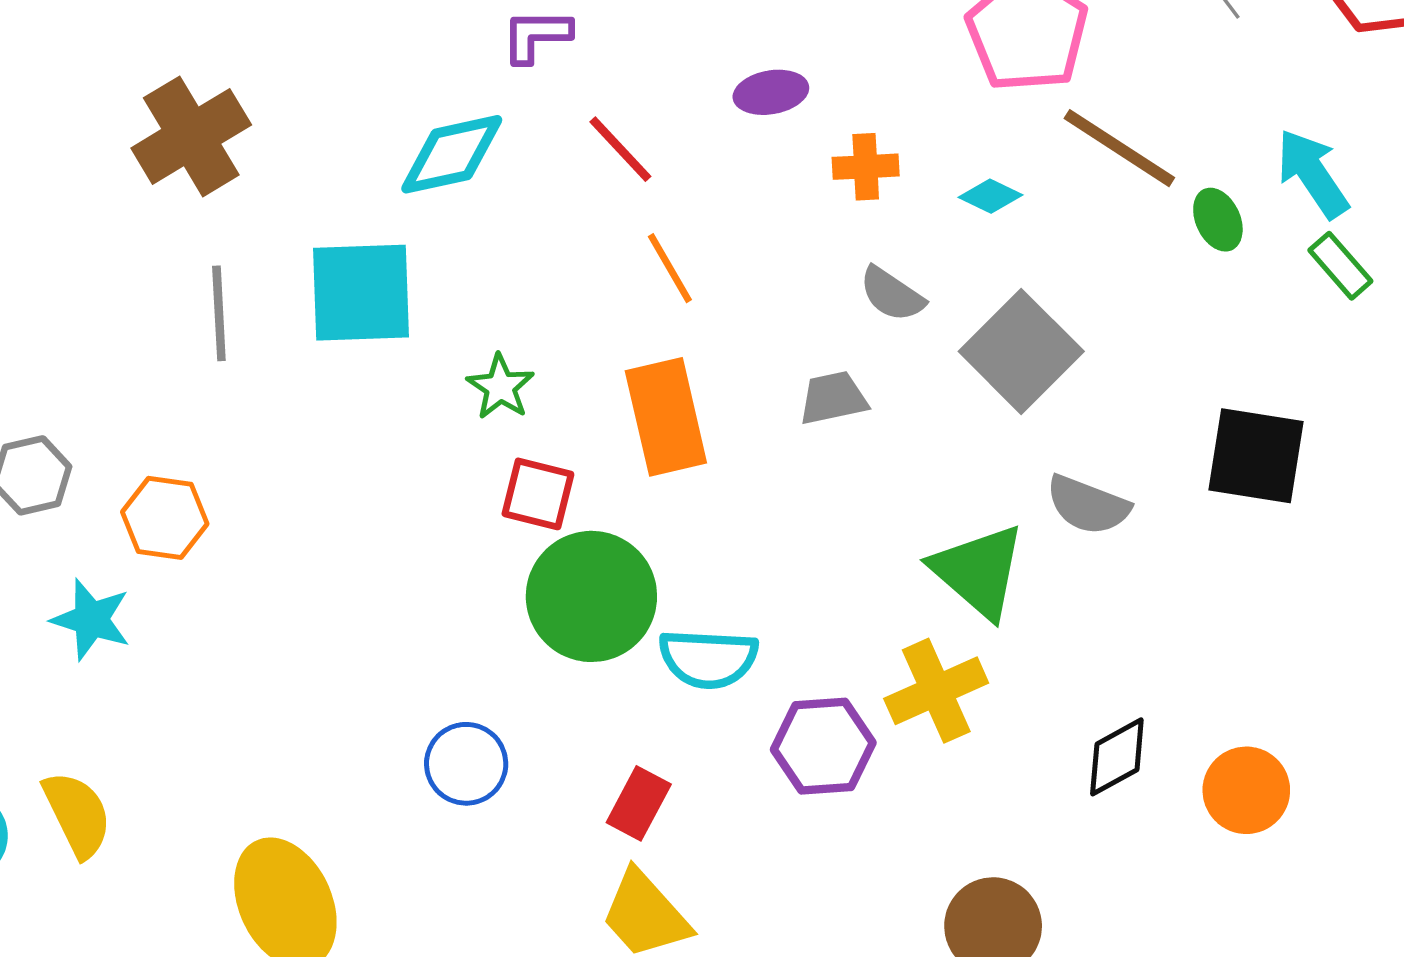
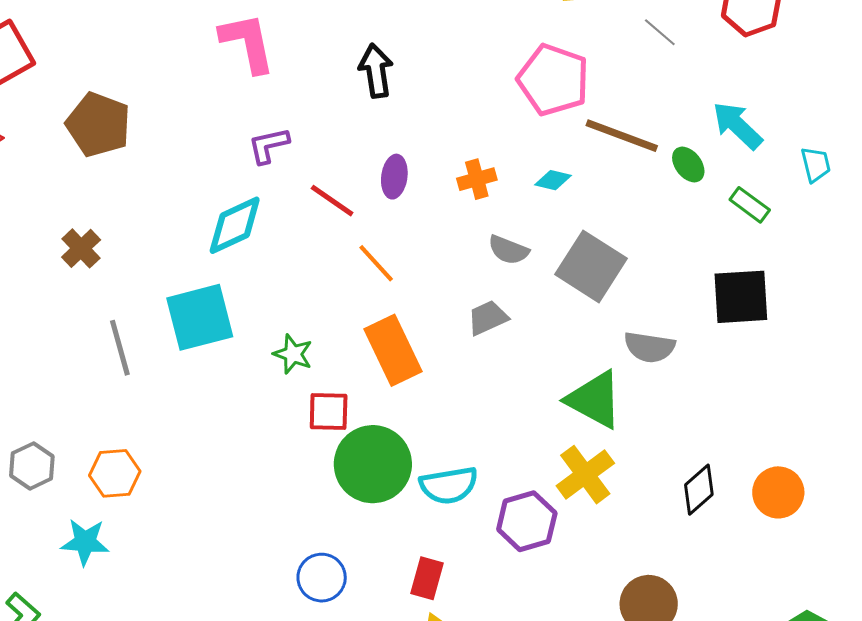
purple ellipse: (771, 92) -> (394, 177), moved, turned -60
brown cross: (191, 136) -> (81, 248), size x0.6
green rectangle: (1340, 266) -> (750, 205), moved

